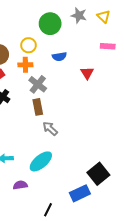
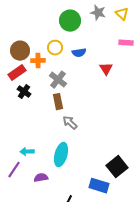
yellow circle: (28, 45) -> (55, 48), moved
orange cross: (25, 65) -> (38, 61), moved
cyan ellipse: (41, 161) -> (61, 155), turned -35
blue rectangle: (80, 193) -> (99, 186), turned 42

